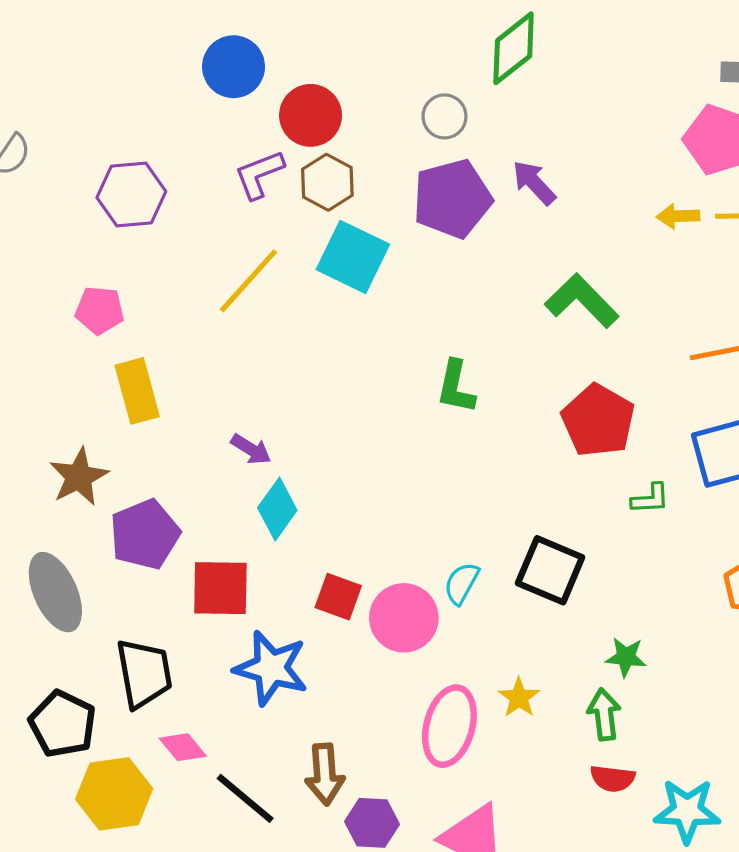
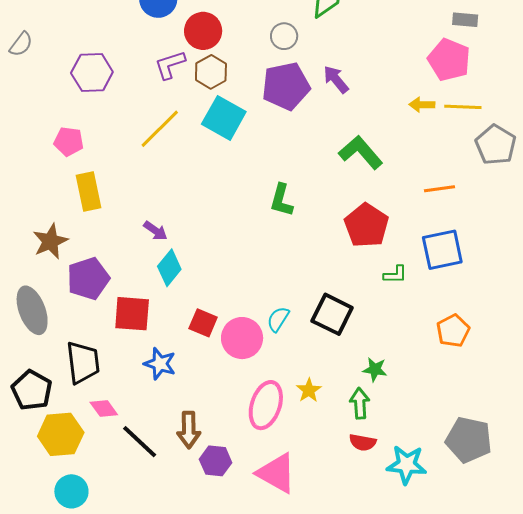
blue star: (271, 668) -> (160, 364), size x0.7

